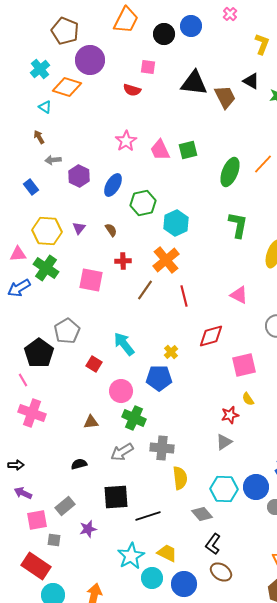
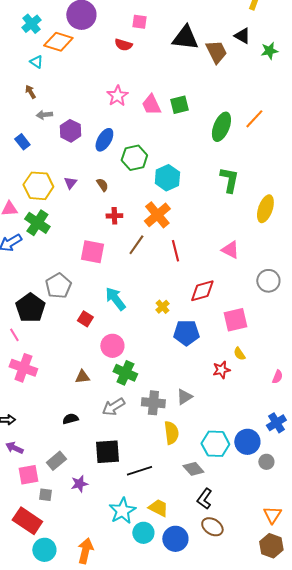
pink square: (91, 280) -> (92, 252), moved
blue pentagon: (159, 378) -> (186, 333), moved
gray triangle: (224, 442) -> (184, 397), moved

